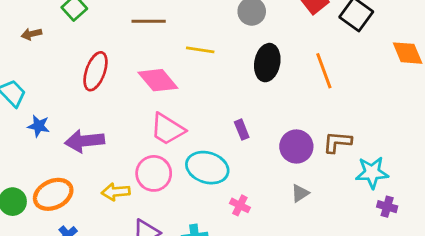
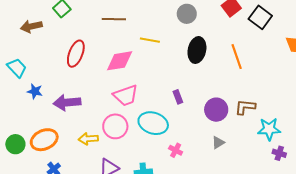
brown arrow: (31, 34) -> (31, 26), size x1.5
pink diamond: (158, 80) -> (120, 61), turned -60
pink trapezoid: (167, 129) -> (126, 95), turned -52

